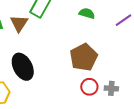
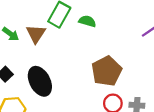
green semicircle: (87, 13) -> (87, 21), moved

